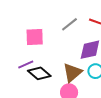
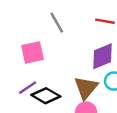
gray line: (70, 24) -> (57, 23), moved, turned -72

